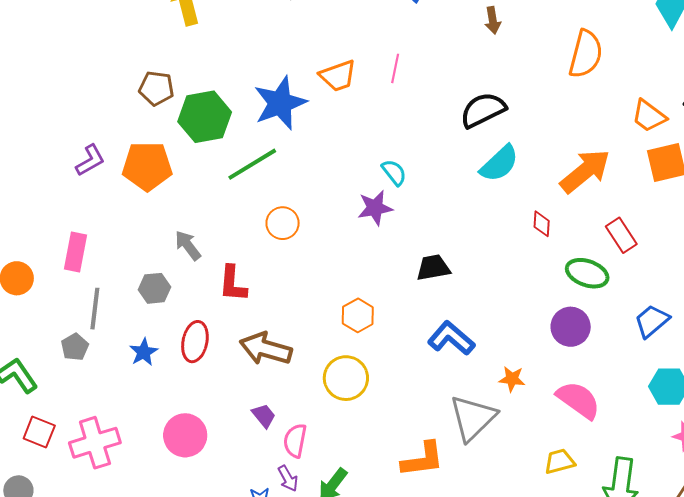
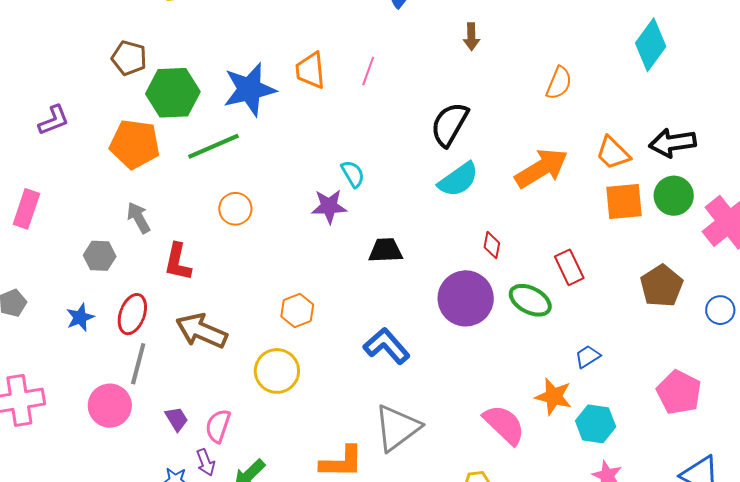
orange semicircle: (586, 54) -> (559, 83), size x0.7
orange trapezoid: (338, 76) -> (311, 70), turned 96
black semicircle: (483, 110) -> (449, 124), turned -42
orange pentagon: (147, 166) -> (135, 144), moved
orange arrow: (585, 171) -> (541, 168), moved
black trapezoid: (433, 268) -> (386, 250), moved
gray line: (95, 309) -> (138, 364), moved
blue trapezoid: (652, 321) -> (588, 357), size x0.7
purple circle: (571, 327) -> (466, 298), moved, size x1.4
orange star: (512, 379) -> (554, 396), moved, size x1.4
purple trapezoid: (264, 416) -> (177, 419), moved

